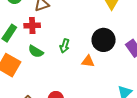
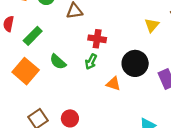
red cross: (32, 26) -> (97, 39), moved

